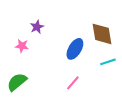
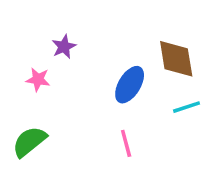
pink line: (73, 83) -> (126, 143), turned -56

